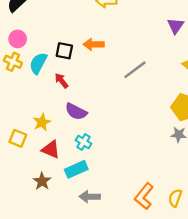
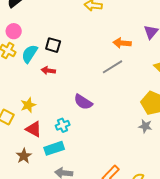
orange arrow: (94, 44) -> (122, 43), moved
red arrow: (62, 81) -> (48, 71), turned -48
purple semicircle: (76, 112) -> (83, 102), moved
cyan cross: (84, 142) -> (63, 125), turned 32

